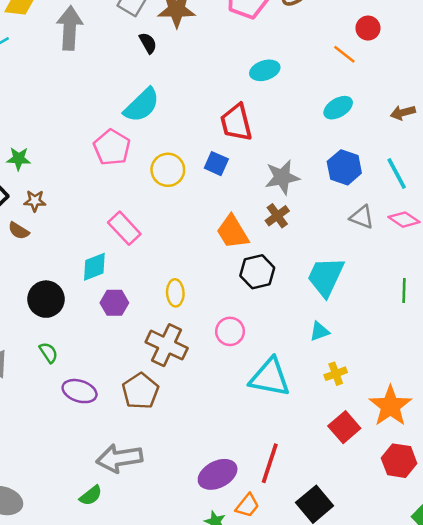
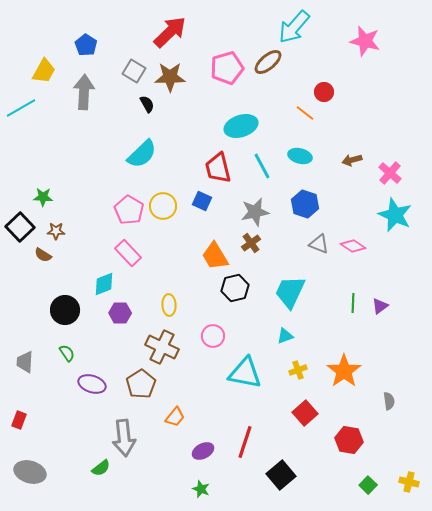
cyan ellipse: (265, 70) -> (241, 126), size x1.4
cyan ellipse: (338, 108) -> (300, 156), turned 45
pink pentagon: (112, 147) -> (129, 210), moved
cyan line: (397, 174) -> (262, 166), moved
orange star: (390, 406) -> (344, 371), moved
gray arrow: (119, 458) -> (124, 438), turned -87
purple ellipse: (218, 474) -> (203, 451), size x0.7
orange trapezoid: (247, 505) -> (175, 417), moved

